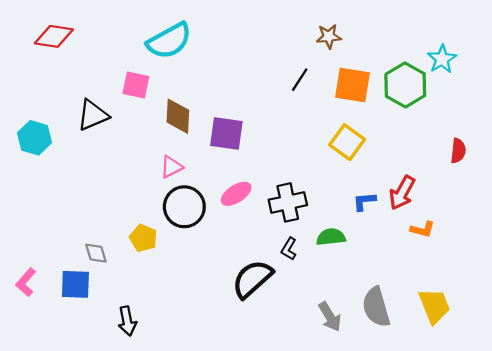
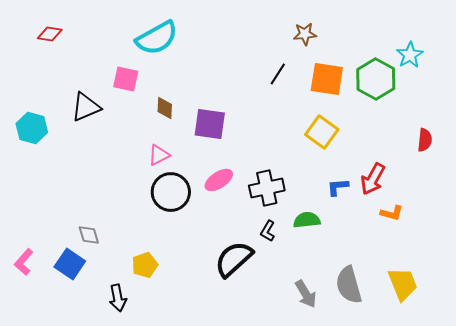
red diamond: (54, 36) -> (50, 34), size x0.7
brown diamond: (178, 116) -> (165, 108), size x0.7
yellow pentagon: (143, 238) -> (145, 265), moved, turned 30
blue square: (75, 284) -> (70, 264), turned 32

